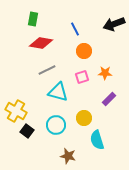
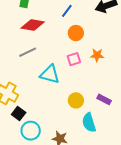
blue line: (75, 29) -> (67, 11), turned 64
gray line: (47, 70) -> (28, 52), moved
purple rectangle: (109, 99) -> (104, 99), moved, turned 72
cyan circle: (56, 125) -> (31, 131), moved

